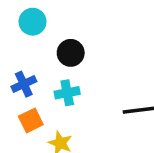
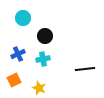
orange square: (31, 120) -> (14, 80), moved

